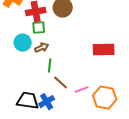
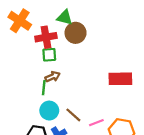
cyan circle: (23, 43) -> (49, 111), moved
green line: (50, 66) -> (44, 88), moved

